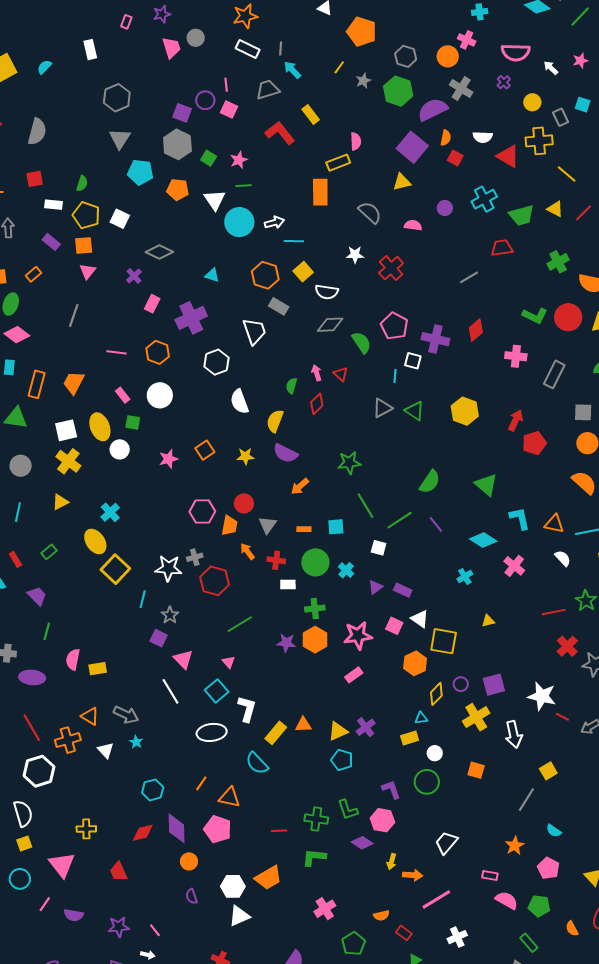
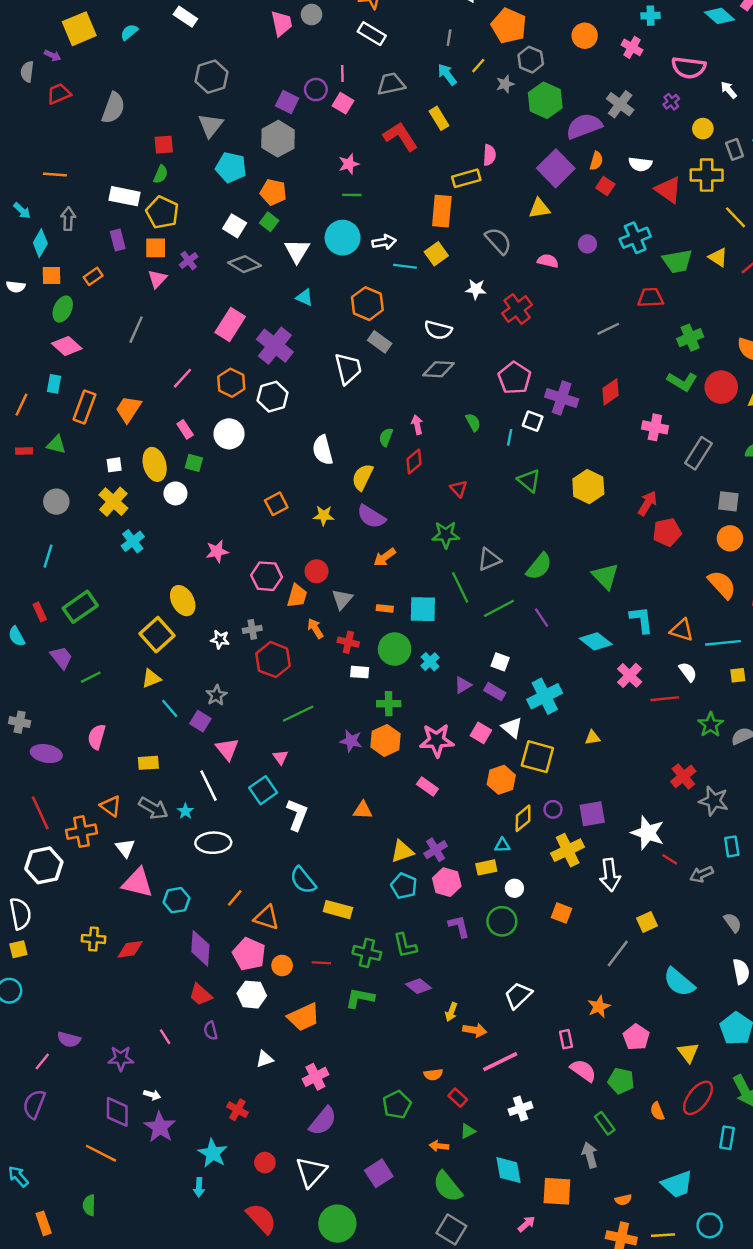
gray line: (281, 49) -> (449, 38), moved
white rectangle: (90, 50) -> (185, 17), turned -48
gray hexagon: (406, 56) -> (531, 60), moved
orange circle: (448, 56) -> (585, 36), moved
cyan arrow: (292, 70) -> (447, 74), moved
green square: (209, 158) -> (269, 222), moved
red square: (35, 179) -> (164, 145), moved
white triangle: (215, 200) -> (297, 251), moved
white rectangle: (54, 205) -> (125, 196), size x1.4
white square: (120, 219) -> (235, 226), moved
purple rectangle: (51, 242) -> (118, 240), turned 30
green cross: (558, 262) -> (690, 338), moved
yellow square: (303, 272) -> (436, 254), moved
purple cross: (134, 276) -> (189, 261), moved
pink rectangle: (152, 304) -> (230, 324), size x1.5
purple cross: (191, 318) -> (275, 346), turned -32
green semicircle: (361, 342) -> (473, 422), moved, size x0.7
pink line: (117, 352) -> (183, 378), turned -60
white hexagon: (216, 362) -> (273, 397), moved
red triangle: (341, 374) -> (459, 489), moved
gray triangle: (382, 408) -> (489, 559), moved
green triangle: (16, 418) -> (56, 445), size x0.7
white square: (66, 430) -> (114, 465), size x0.6
pink star: (168, 459) -> (217, 551), moved
yellow triangle: (60, 502) -> (151, 678), moved
cyan cross: (110, 512) -> (133, 541), moved
cyan square: (336, 527) -> (423, 609), size x1.4
yellow ellipse: (95, 541) -> (183, 601), moved
white square: (379, 548) -> (500, 662), moved
green rectangle: (49, 552) -> (80, 607), size x1.8
white star: (168, 568) -> (220, 639), size x0.6
cyan cross: (465, 577) -> (545, 696), moved, size x1.8
cyan line: (143, 599) -> (170, 709), moved, turned -60
red line: (554, 612) -> (665, 699), moved
green line: (47, 631) -> (91, 677), moved, turned 42
yellow rectangle: (98, 669) -> (148, 763), moved
pink rectangle: (354, 675) -> (427, 787), turned 66
orange triangle: (303, 725) -> (363, 810), moved
white ellipse: (212, 732) -> (213, 843), moved
yellow rectangle: (276, 733) -> (338, 910), moved, turned 60
cyan star: (136, 742) -> (185, 811), moved
pink hexagon: (382, 820) -> (447, 882), moved
cyan semicircle: (554, 831) -> (679, 982), moved, size x1.8
red diamond: (143, 833) -> (130, 949), moved
orange circle: (189, 861) -> (282, 965), moved
pink triangle: (62, 865) -> (138, 883), moved, turned -44
red trapezoid: (119, 872) -> (201, 995), moved, turned -30
pink rectangle: (490, 875) -> (566, 1039), turned 63
white hexagon: (233, 886) -> (252, 995), moved
pink line: (45, 904) -> (42, 1062), moved
pink cross: (325, 909) -> (315, 1077), moved
white triangle: (239, 916) -> (265, 1059), size x0.7
pink line: (155, 930) -> (165, 1037), moved

